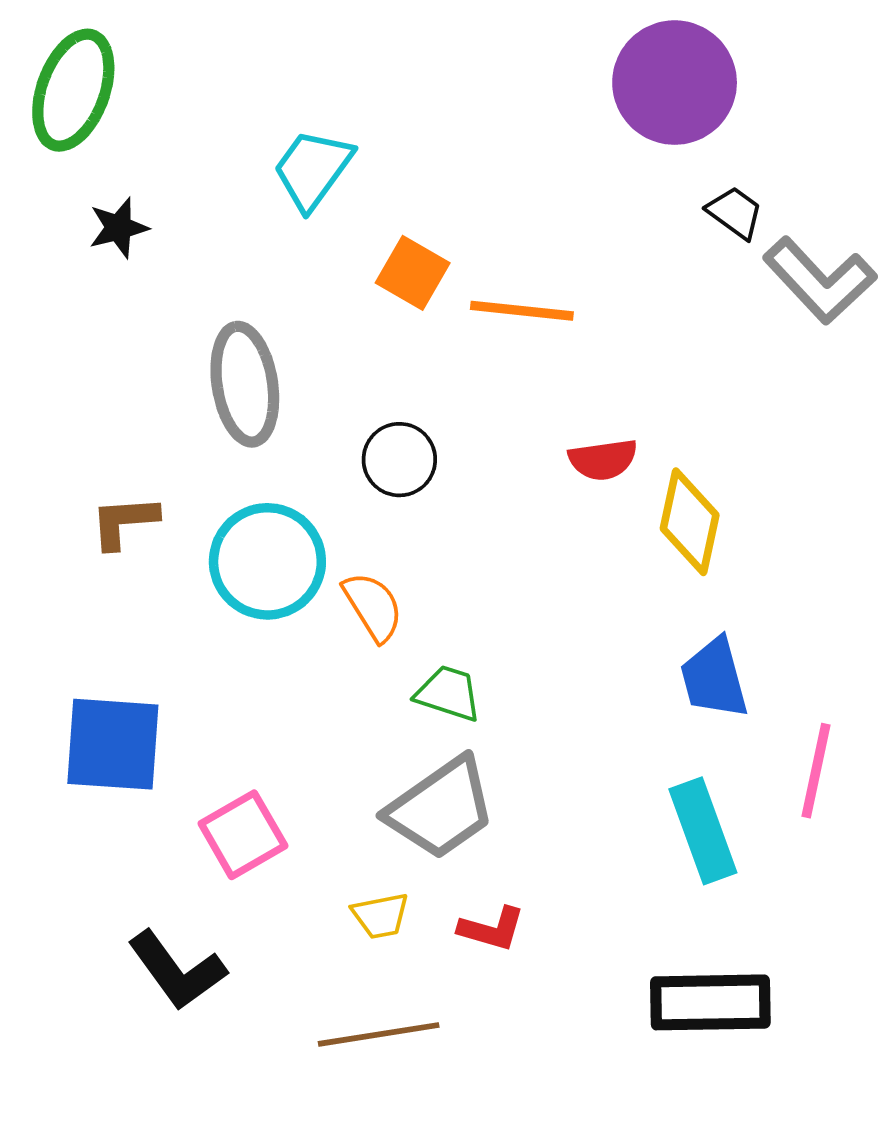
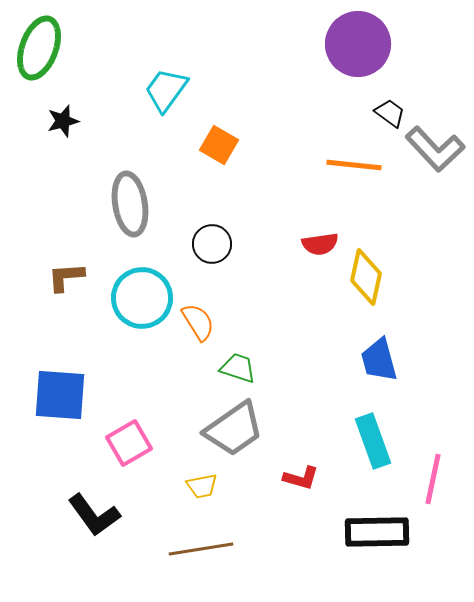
orange line: (522, 311) -> (354, 165), moved
pink line: (816, 771) -> (433, 479), moved
red L-shape: (492, 929) -> (301, 478), moved

